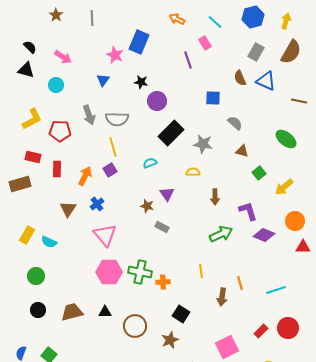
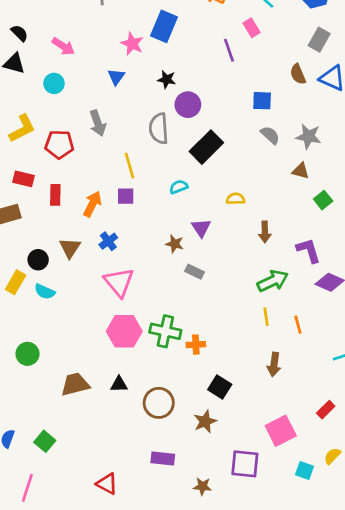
gray semicircle: (117, 119) -> (159, 128), moved, turned 85
gray semicircle: (235, 123) -> (270, 135), moved
gray star: (203, 144) -> (309, 136), moved
purple square: (110, 170) -> (126, 196), turned 32
yellow line: (201, 271) -> (266, 317), moved
green circle: (36, 276) -> (27, 354), moved
orange line: (240, 283) -> (298, 325), moved
black circle: (38, 310) -> (38, 260), moved

